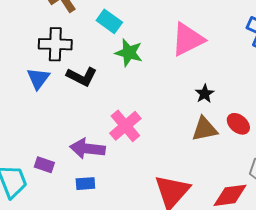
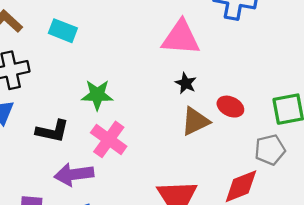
pink triangle: (188, 39) -> (181, 38), moved, turned 45
green star: (129, 53) -> (97, 95), moved
black L-shape: (82, 76) -> (52, 131), moved

